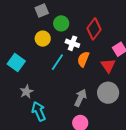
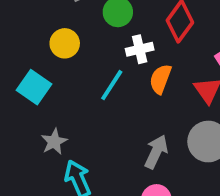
yellow circle: (43, 39) -> (65, 43), moved
white cross: (72, 43) -> (140, 49), turned -32

